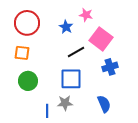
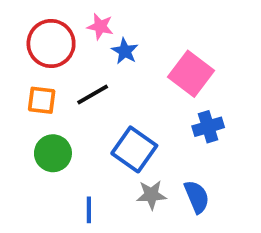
pink star: (86, 15) -> (100, 26), moved
black line: (76, 52) -> (93, 95), moved
blue square: (71, 79) -> (134, 149), turned 35
gray star: (65, 103) -> (151, 195), moved

